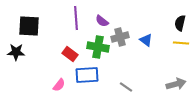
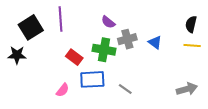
purple line: (76, 18) -> (60, 19), moved
black square: (29, 26) -> (31, 27), turned -35
gray line: (126, 87) -> (125, 89), moved

